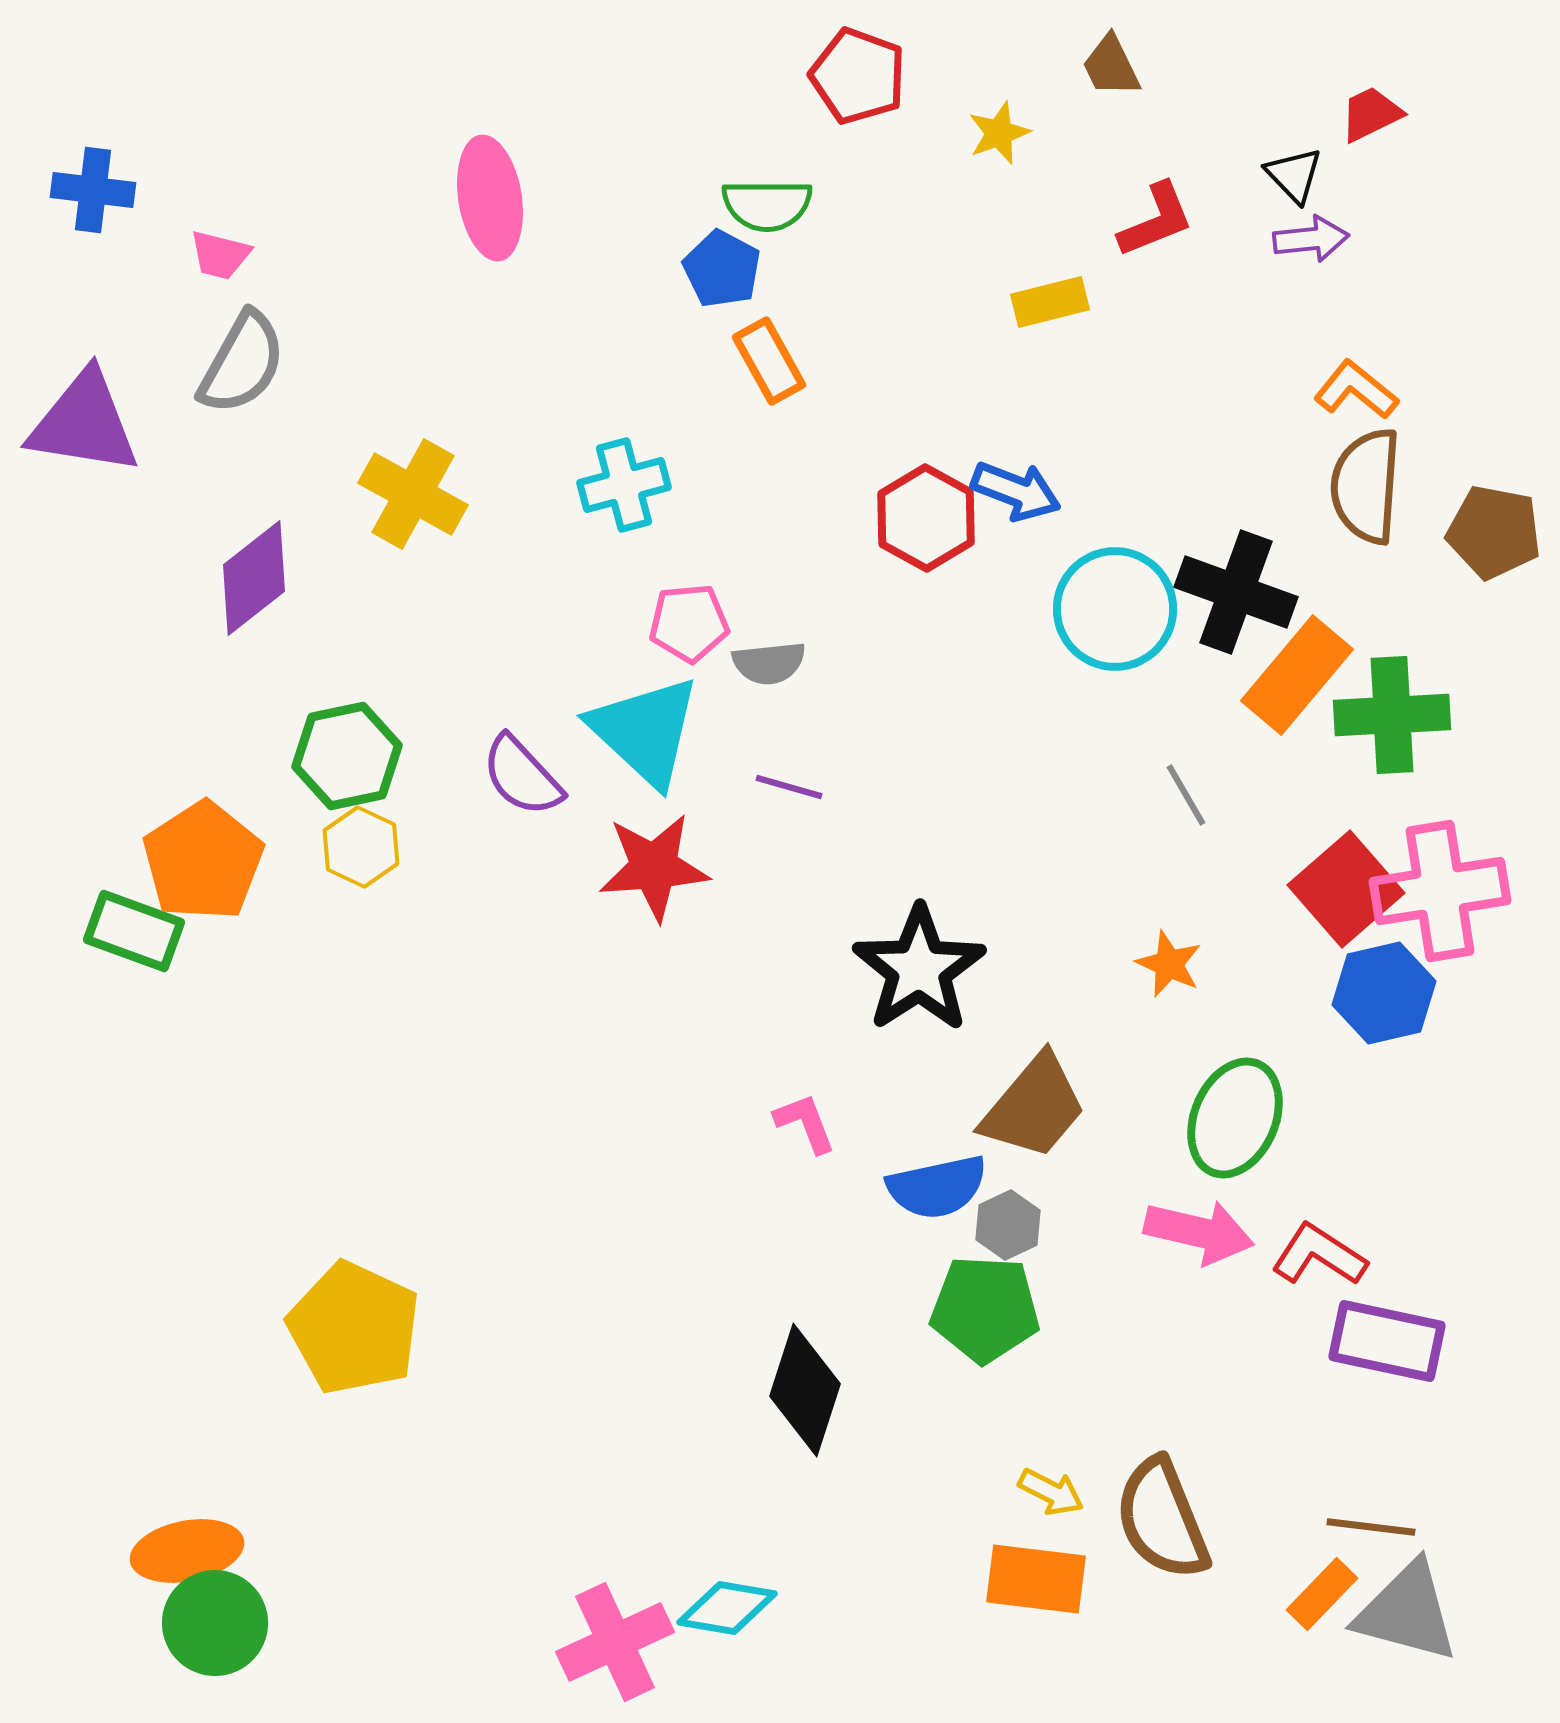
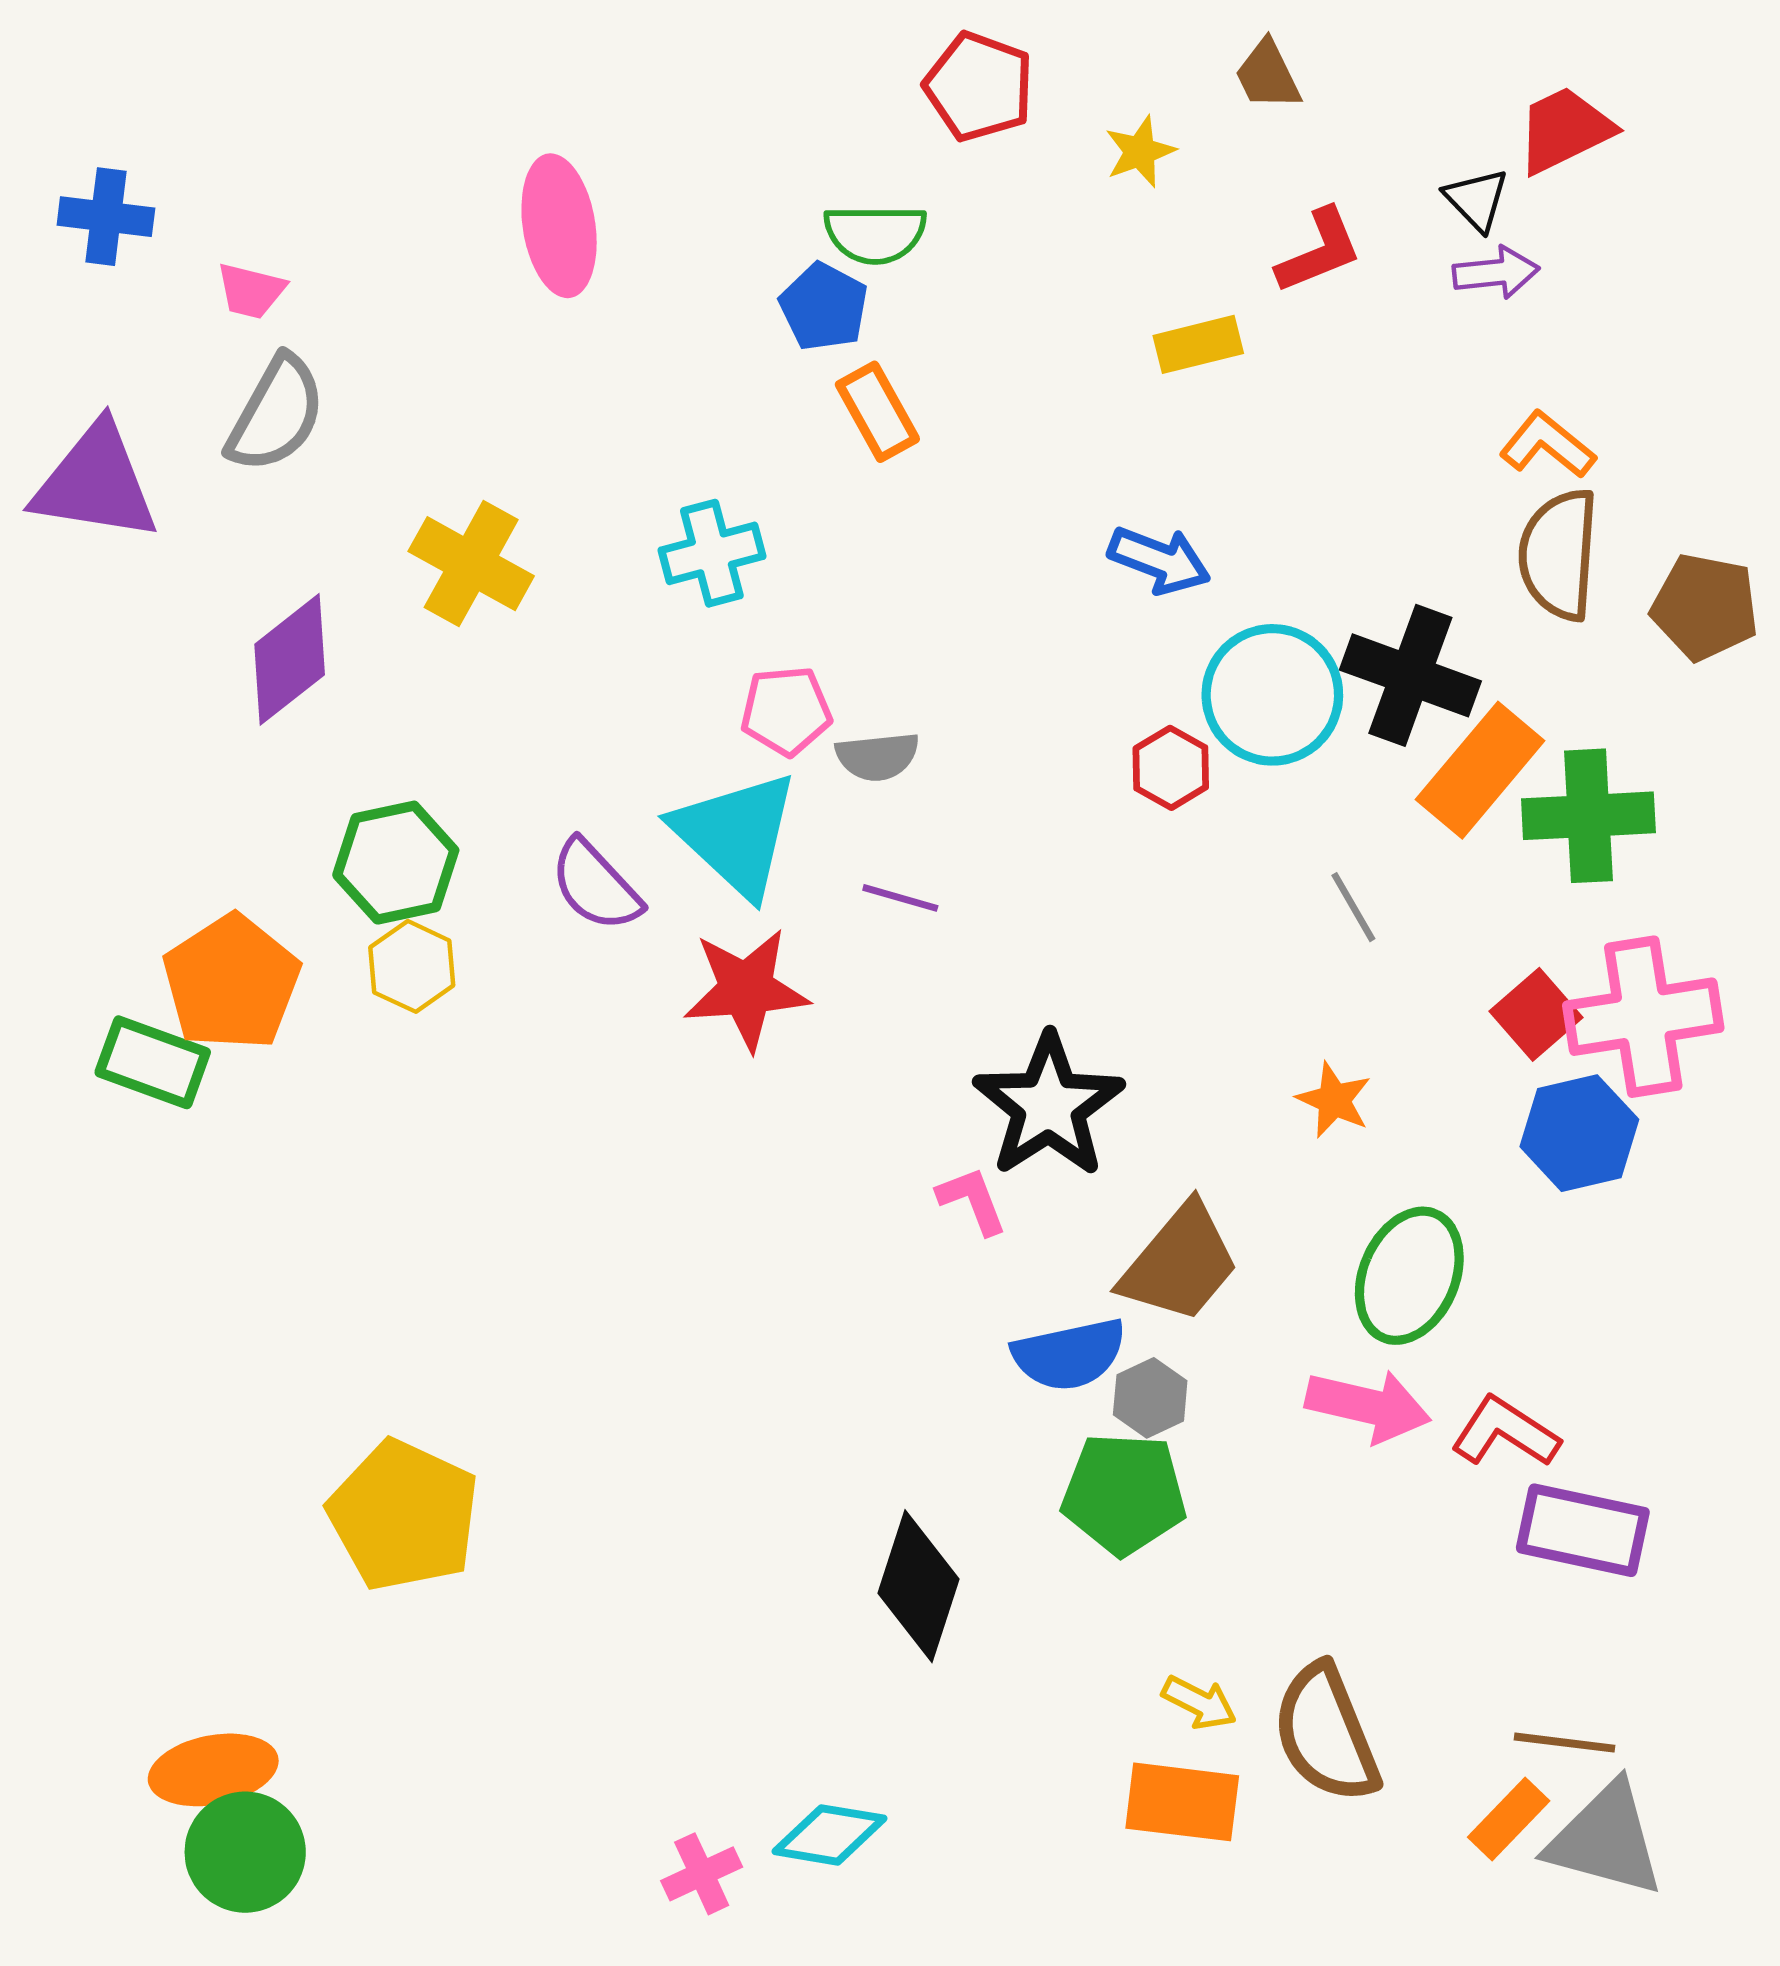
red trapezoid: (1371, 114) -> (1565, 130), size x1.4
red hexagon: (926, 518) -> (1171, 768), moved, size x0.7
red square: (1346, 889) -> (1536, 1014), size x0.7
pink L-shape: (805, 1123) -> (972, 1200), moved
pink cross: (615, 1642) -> (702, 1874), size x0.6

